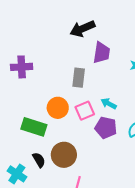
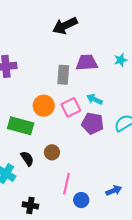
purple trapezoid: (102, 53) -> (87, 63), moved, turned -100
brown circle: (64, 155) -> (52, 152), size x0.6

